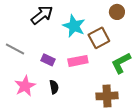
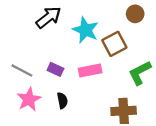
gray line: (15, 49) -> (22, 70), moved

